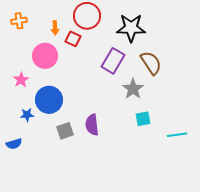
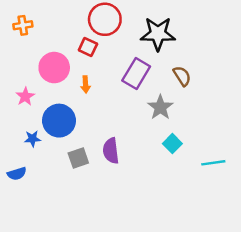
orange arrow: (55, 28) -> (86, 84), moved
brown semicircle: (151, 63) -> (182, 76), size x0.7
cyan square: (143, 119) -> (172, 144), turned -35

